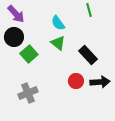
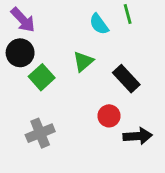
cyan semicircle: (58, 23) -> (99, 24), moved
green triangle: (58, 43) -> (83, 61), turned 42
black arrow: (100, 82) -> (138, 136), moved

